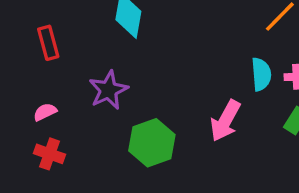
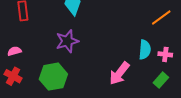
purple star: (108, 90) -> (67, 41), moved
green hexagon: (152, 143) -> (53, 77), moved

